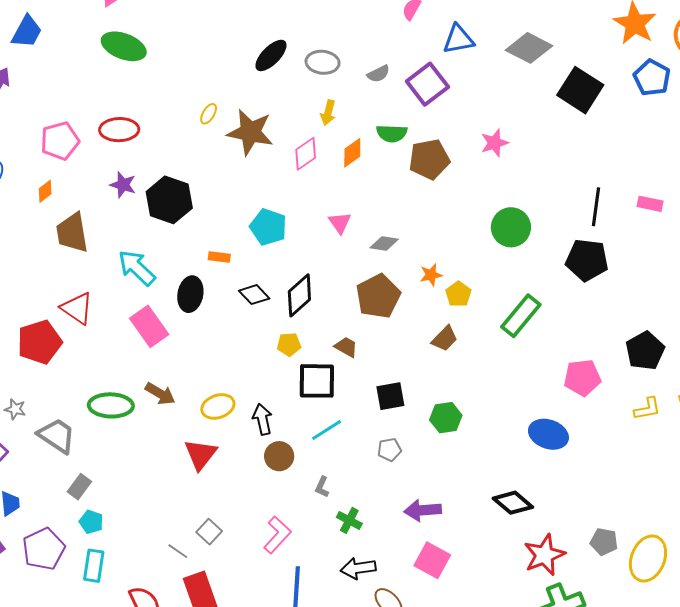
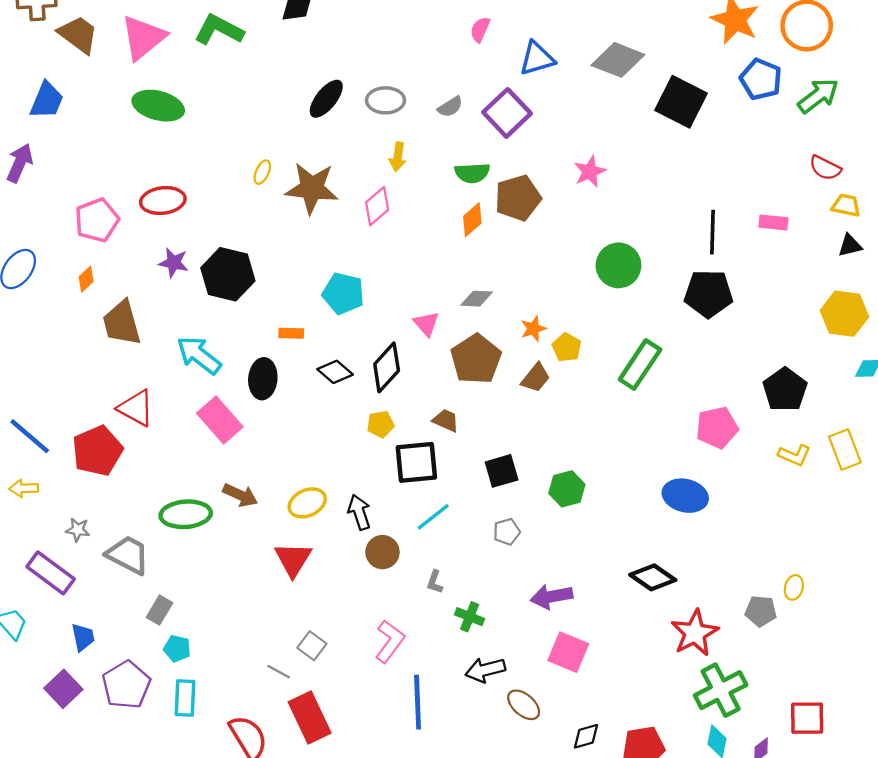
orange diamond: (352, 153) -> (472, 220), moved
pink triangle: (340, 223) -> (426, 324), moved
brown trapezoid: (445, 339) -> (536, 378), moved
yellow L-shape: (647, 409) -> (794, 455), turned 40
yellow ellipse: (648, 558) -> (794, 587), moved, size x0.5

